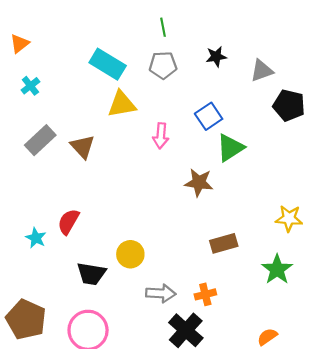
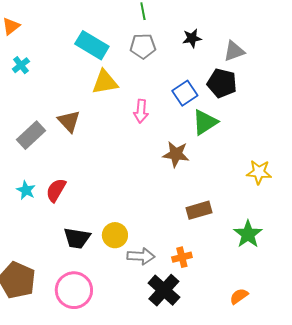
black pentagon: (289, 105) -> (222, 83), moved
gray rectangle: (40, 140) -> (31, 135), moved
yellow star: (289, 218) -> (259, 172), moved
cyan star: (36, 238) -> (26, 190), moved
yellow circle: (130, 254) -> (115, 235), moved

